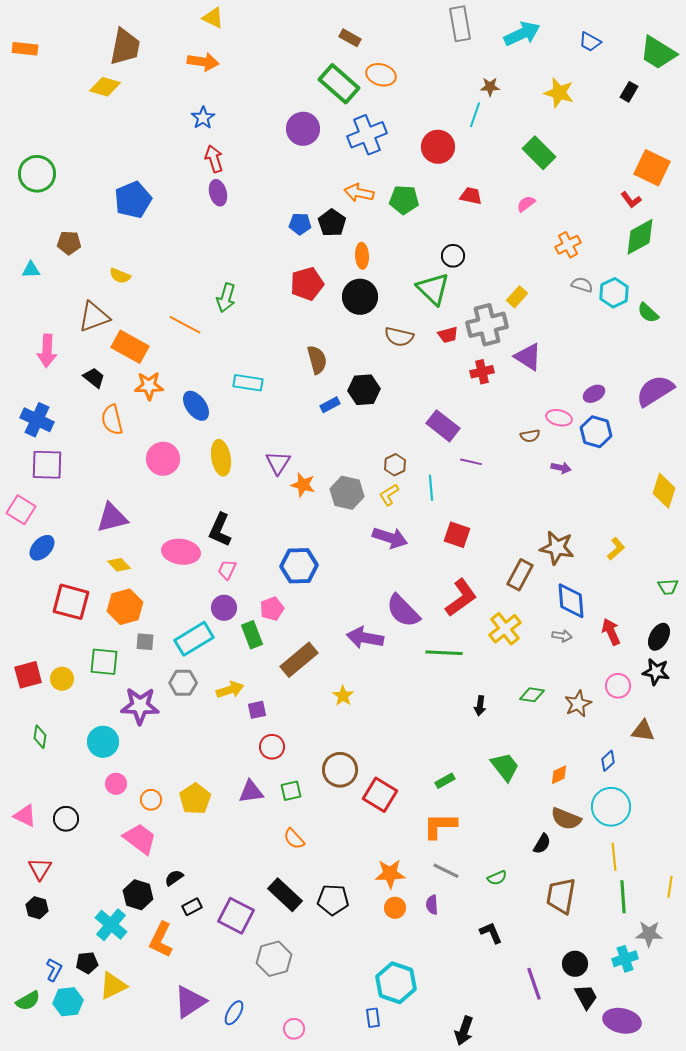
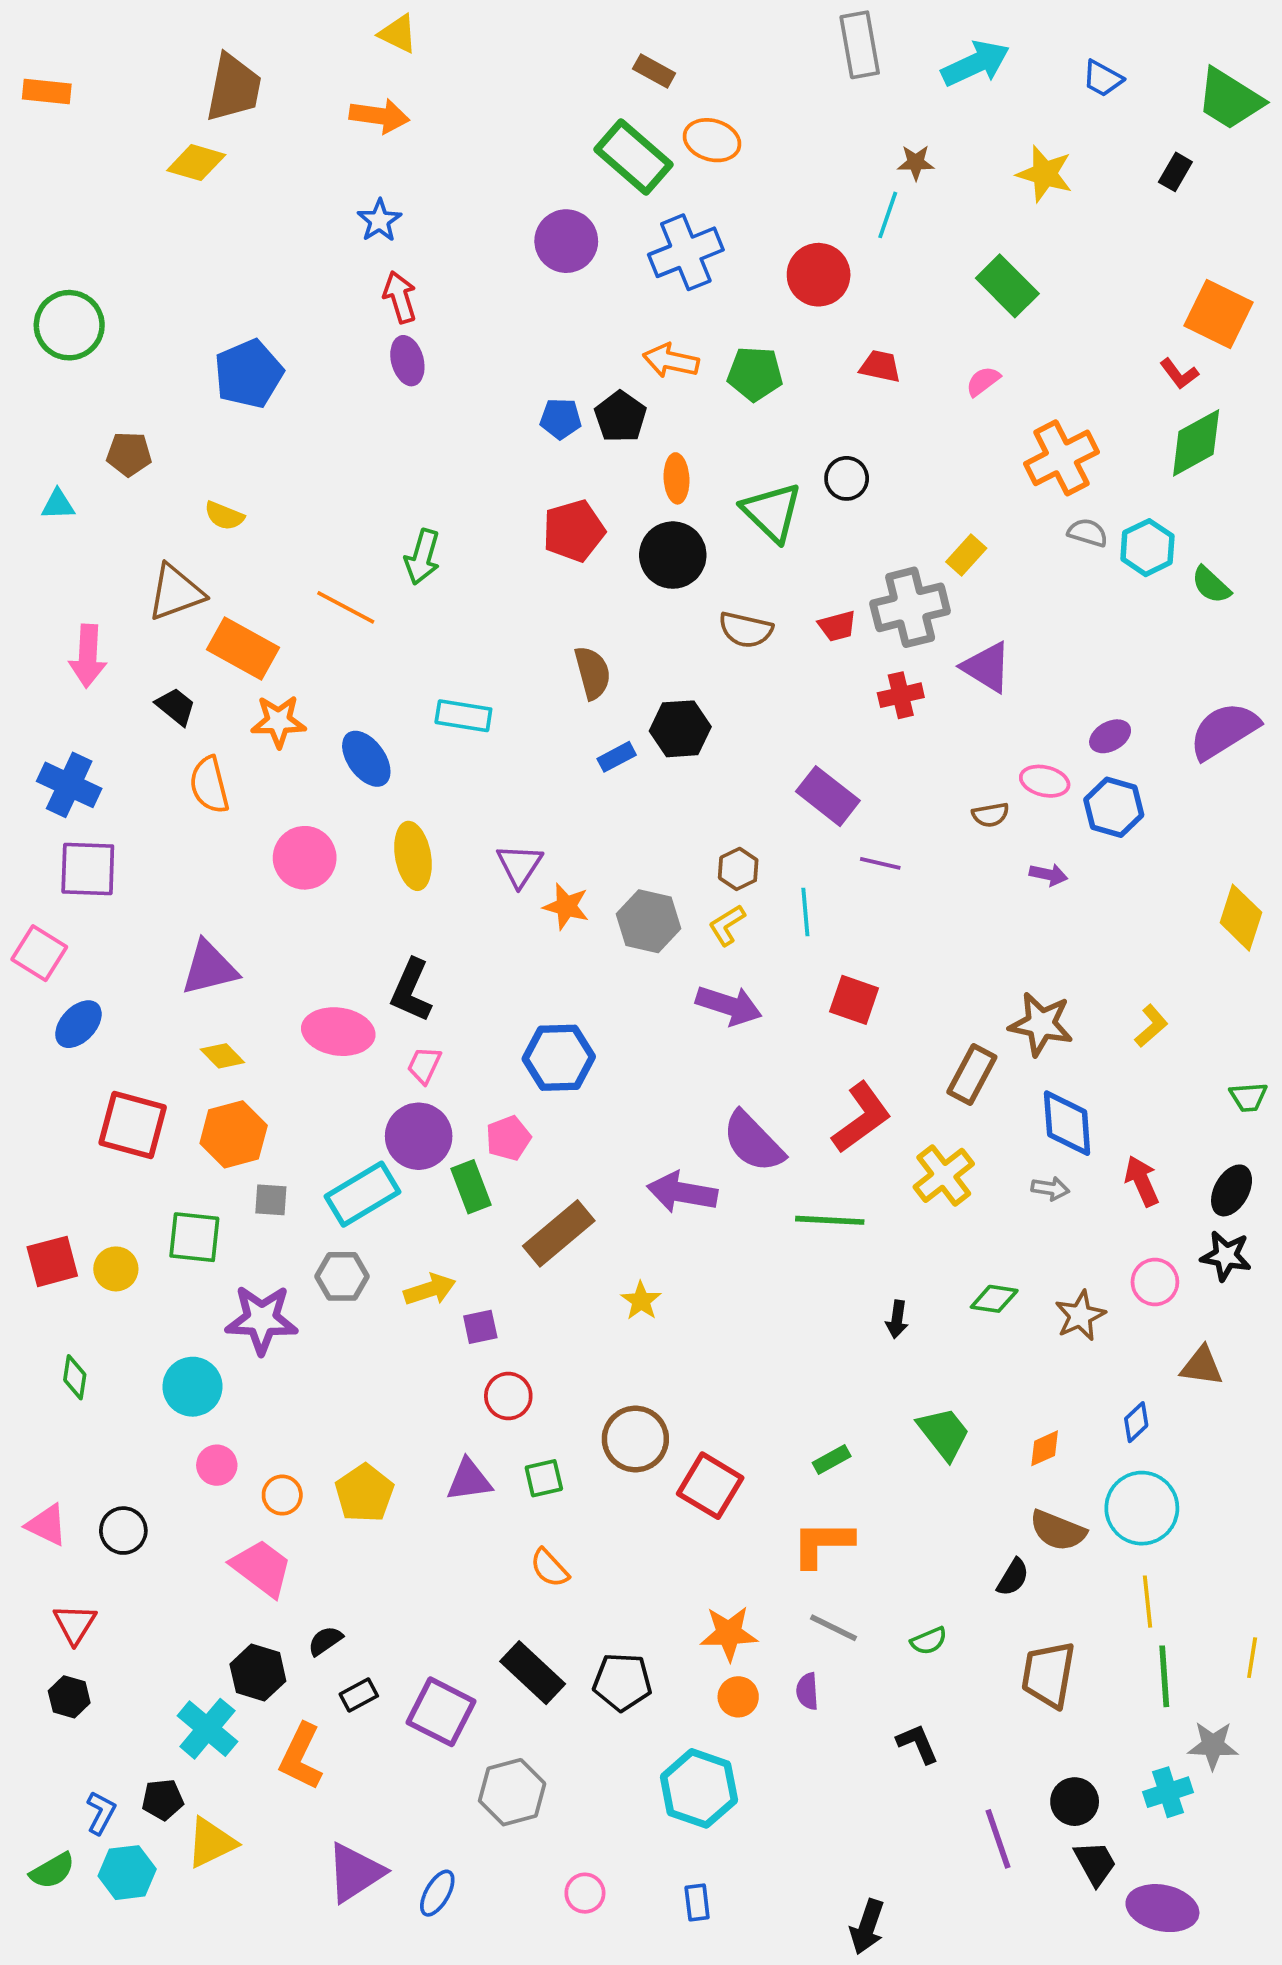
orange cross: (568, 245) -> (1061, 458), size x1.5
green triangle: (433, 289) -> (772, 512), moved
purple circle: (224, 608) -> (419, 1136), size x1.4
cyan hexagon: (396, 983) -> (699, 1788), moved
pink circle: (294, 1029) -> (585, 1893), moved

